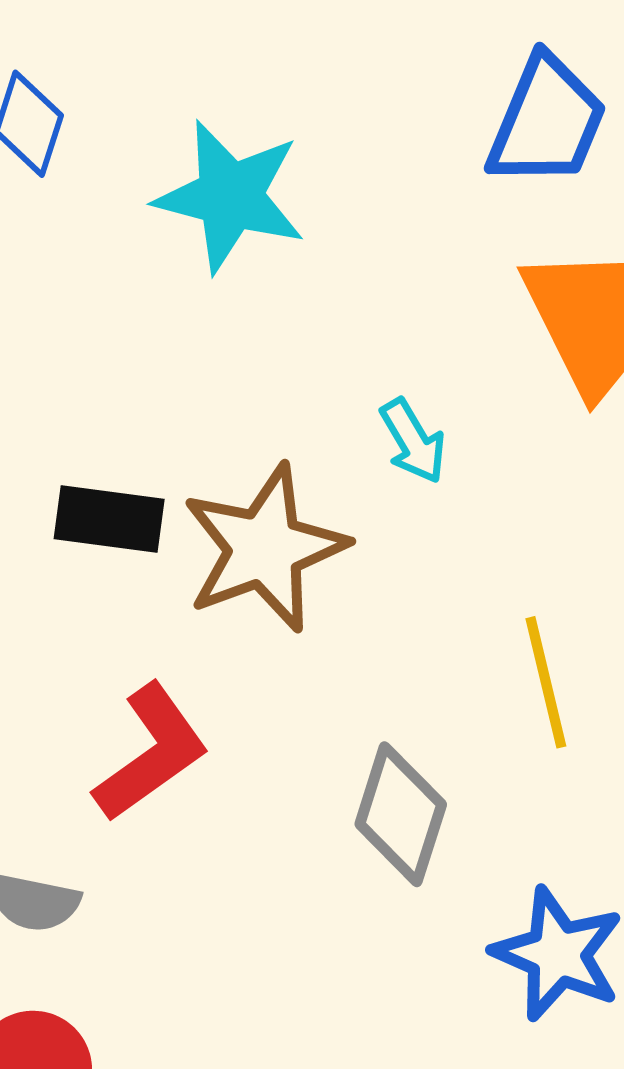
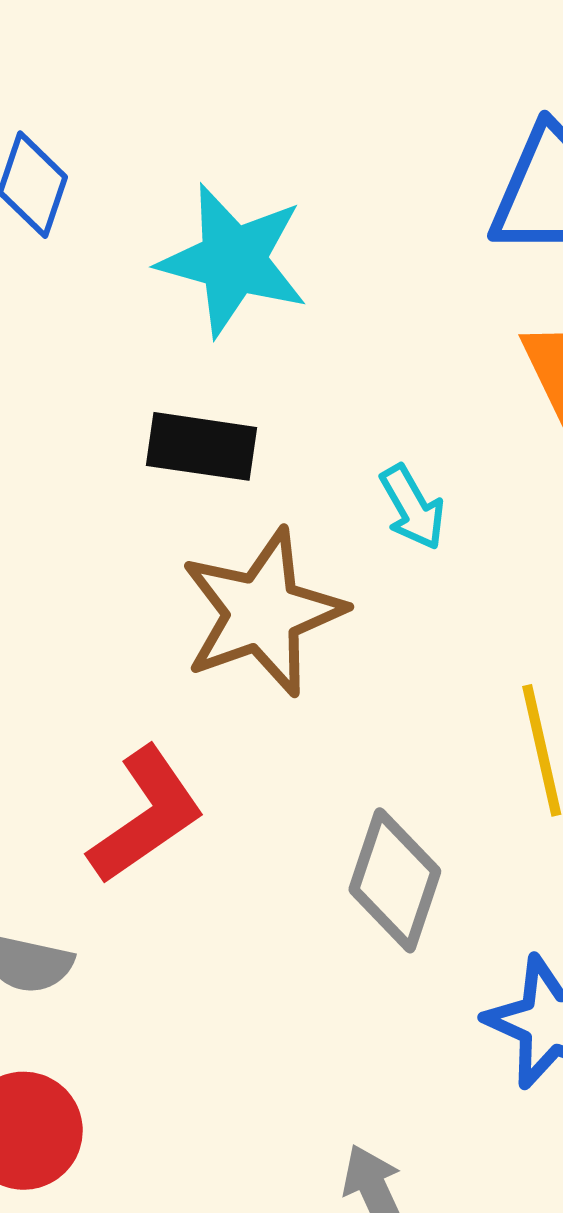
black rectangle: (109, 519) -> (202, 446), moved

